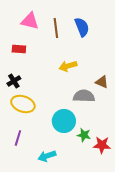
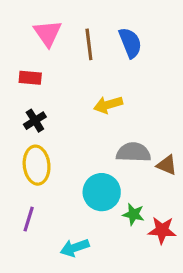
pink triangle: (30, 21) -> (48, 33), turned 42
black cross: (14, 81) -> (35, 121), moved
brown triangle: (102, 82) -> (167, 165), moved
yellow ellipse: (23, 104) -> (37, 165), turned 65

